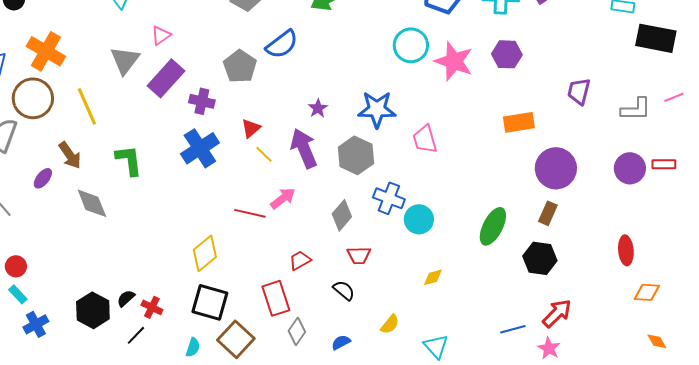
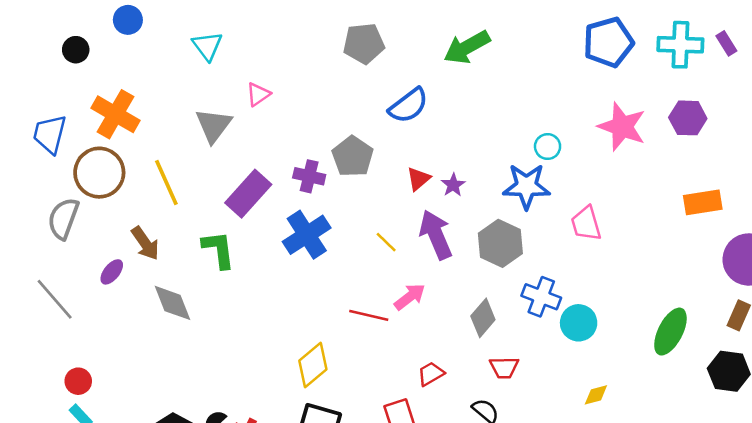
cyan circle: (411, 45) -> (548, 147), moved, size x0.6
gray pentagon: (240, 66) -> (353, 156), moved
purple rectangle: (166, 78) -> (248, 194), moved
red triangle: (251, 128) -> (418, 179), moved

